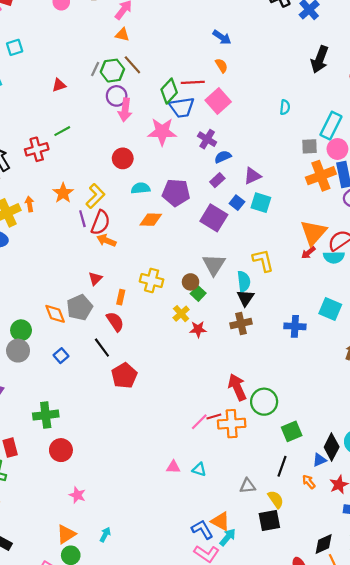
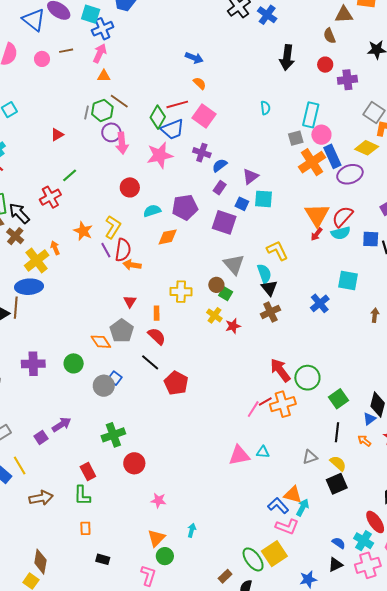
blue cross: (295, 326) -> (320, 303), turned -30
gray circle: (18, 351) -> (104, 386), moved
pink triangle: (173, 467) -> (239, 455), size x1.6

